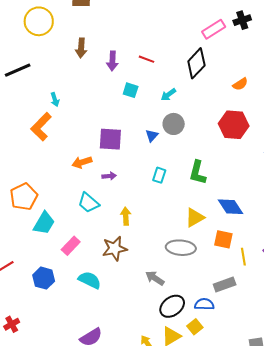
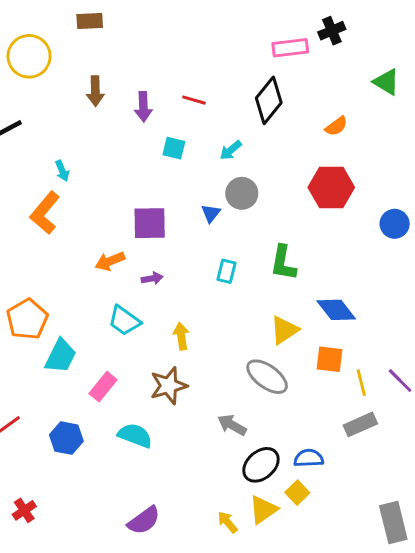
pink rectangle: (214, 29) -> (290, 48), turned 30
gray ellipse: (181, 248) -> (267, 377), turned 36
gray rectangle: (225, 284) -> (360, 424), moved

